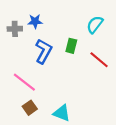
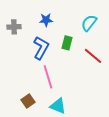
blue star: (35, 21) -> (46, 20), moved
pink line: (24, 82) -> (48, 77), moved, turned 35

